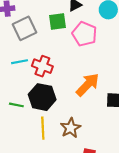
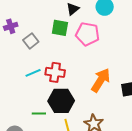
green square: (57, 21) -> (60, 28), turned 30
gray square: (24, 28) -> (31, 41), size x0.7

